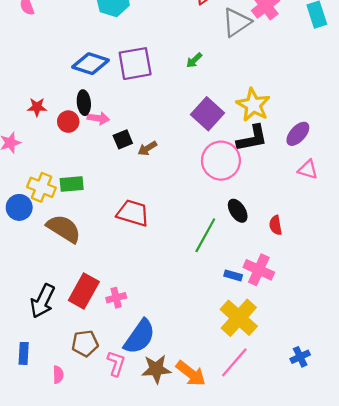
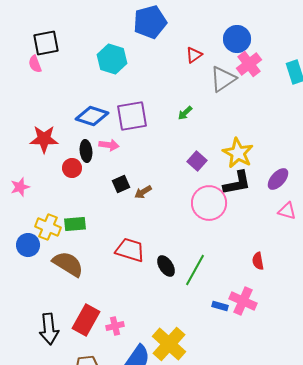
red star: (37, 107) -> (44, 139), moved, size x1.6
purple square: (208, 114) -> (197, 161), size x0.7
pink arrow: (98, 118) -> (109, 145), moved
black ellipse: (238, 211) -> (166, 266), moved
black arrow: (43, 301) -> (49, 329), turned -32
yellow cross: (239, 318) -> (169, 344), moved

